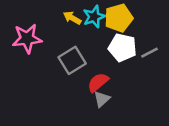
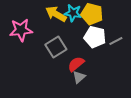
cyan star: (94, 17) -> (73, 13), turned 30
yellow arrow: (72, 18) -> (56, 14), size x1.5
yellow pentagon: (119, 18) -> (92, 14), turned 30

